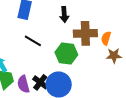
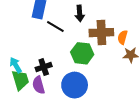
black line: (33, 41) -> (55, 27), moved
black cross: (40, 82) -> (44, 67), moved, turned 35

